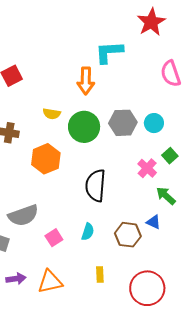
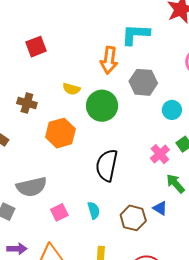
gray hexagon: (123, 123) -> (143, 82), moved
cyan semicircle: (88, 232) -> (94, 210), turned -42

